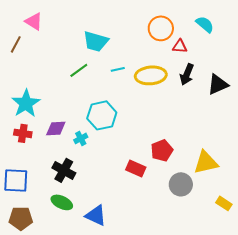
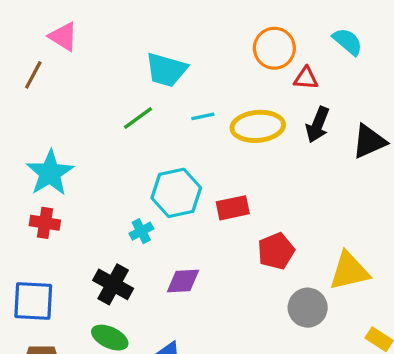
purple diamond: (56, 128) -> (183, 281), moved
red rectangle: (136, 168) -> (233, 208), moved, turned -36

